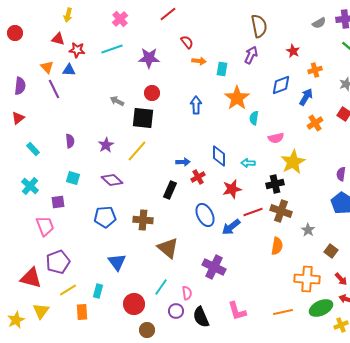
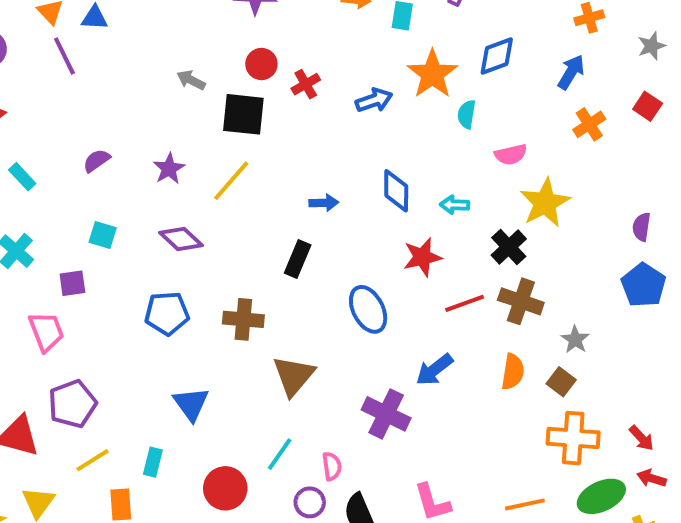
blue diamond: (281, 85) -> (497, 56), moved
blue arrow: (196, 105) -> (374, 100), moved, turned 72
purple semicircle: (70, 141) -> (97, 161), turned -120
red cross: (198, 177) -> (306, 84), moved
black cross: (275, 184) -> (509, 247), turned -30
blue arrow: (231, 227) -> (434, 370), moved
brown triangle: (168, 248) -> (294, 376), turned 30
brown square: (331, 251) -> (561, 382), moved

